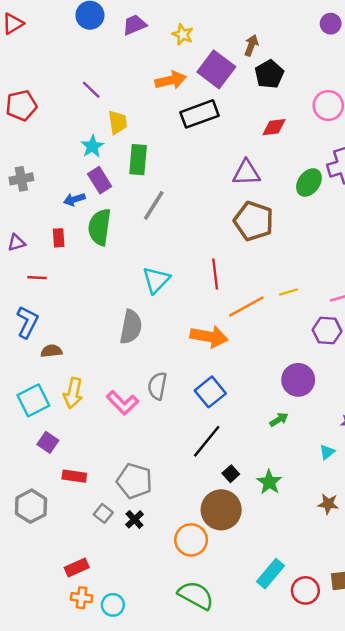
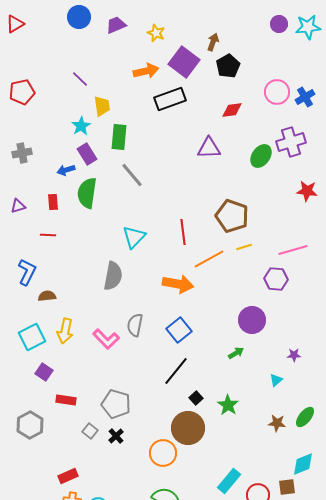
gray line: (154, 205) -> (132, 175), turned -72
brown pentagon: (254, 221) -> (232, 216), moved
red line: (37, 278) -> (48, 235), moved

